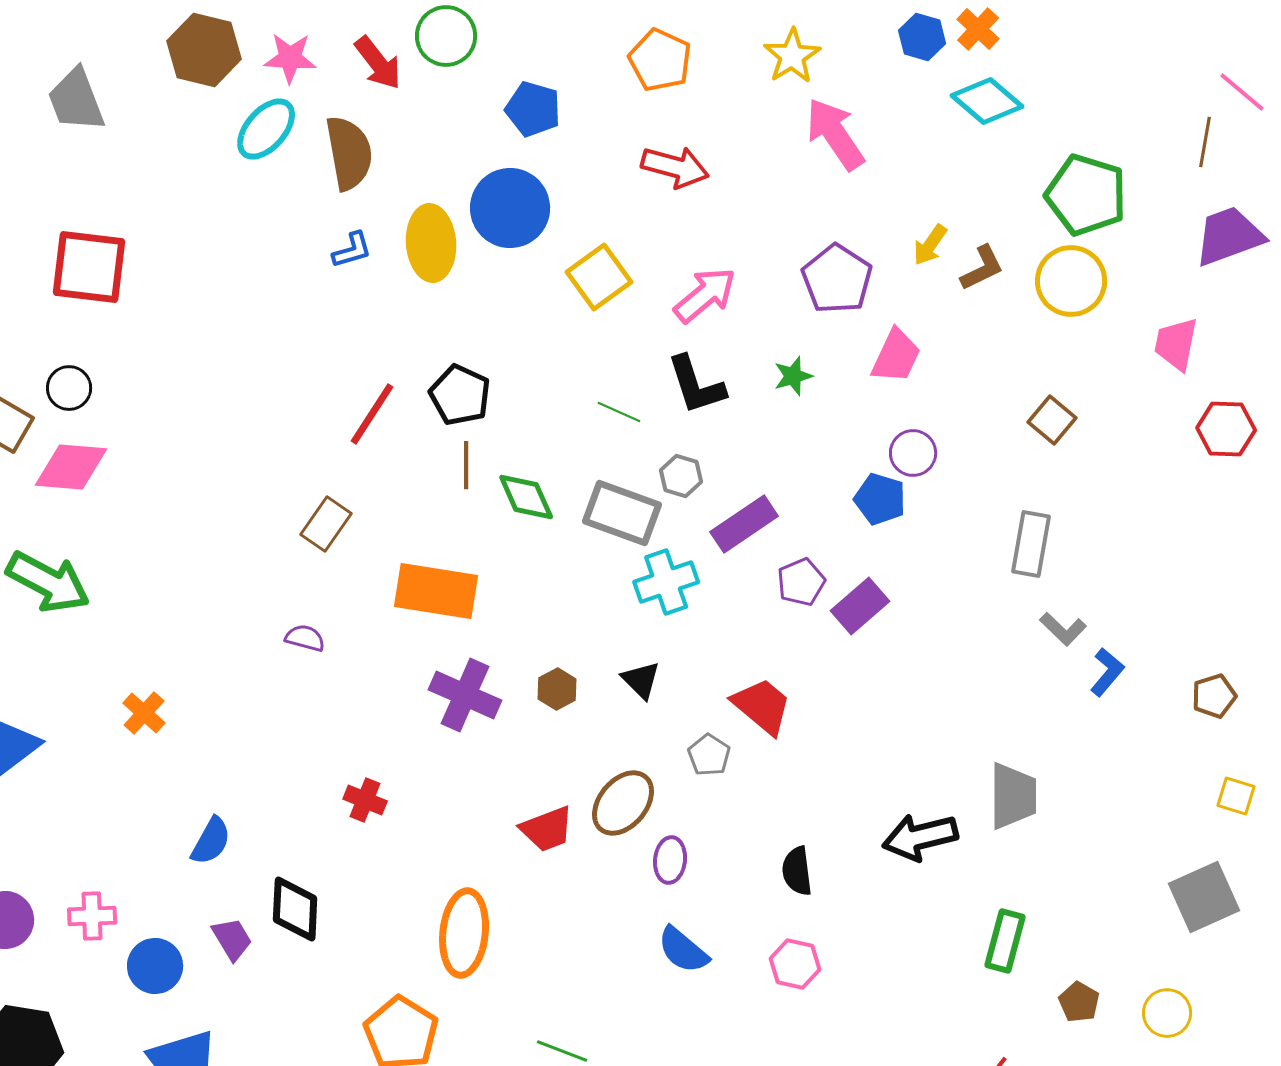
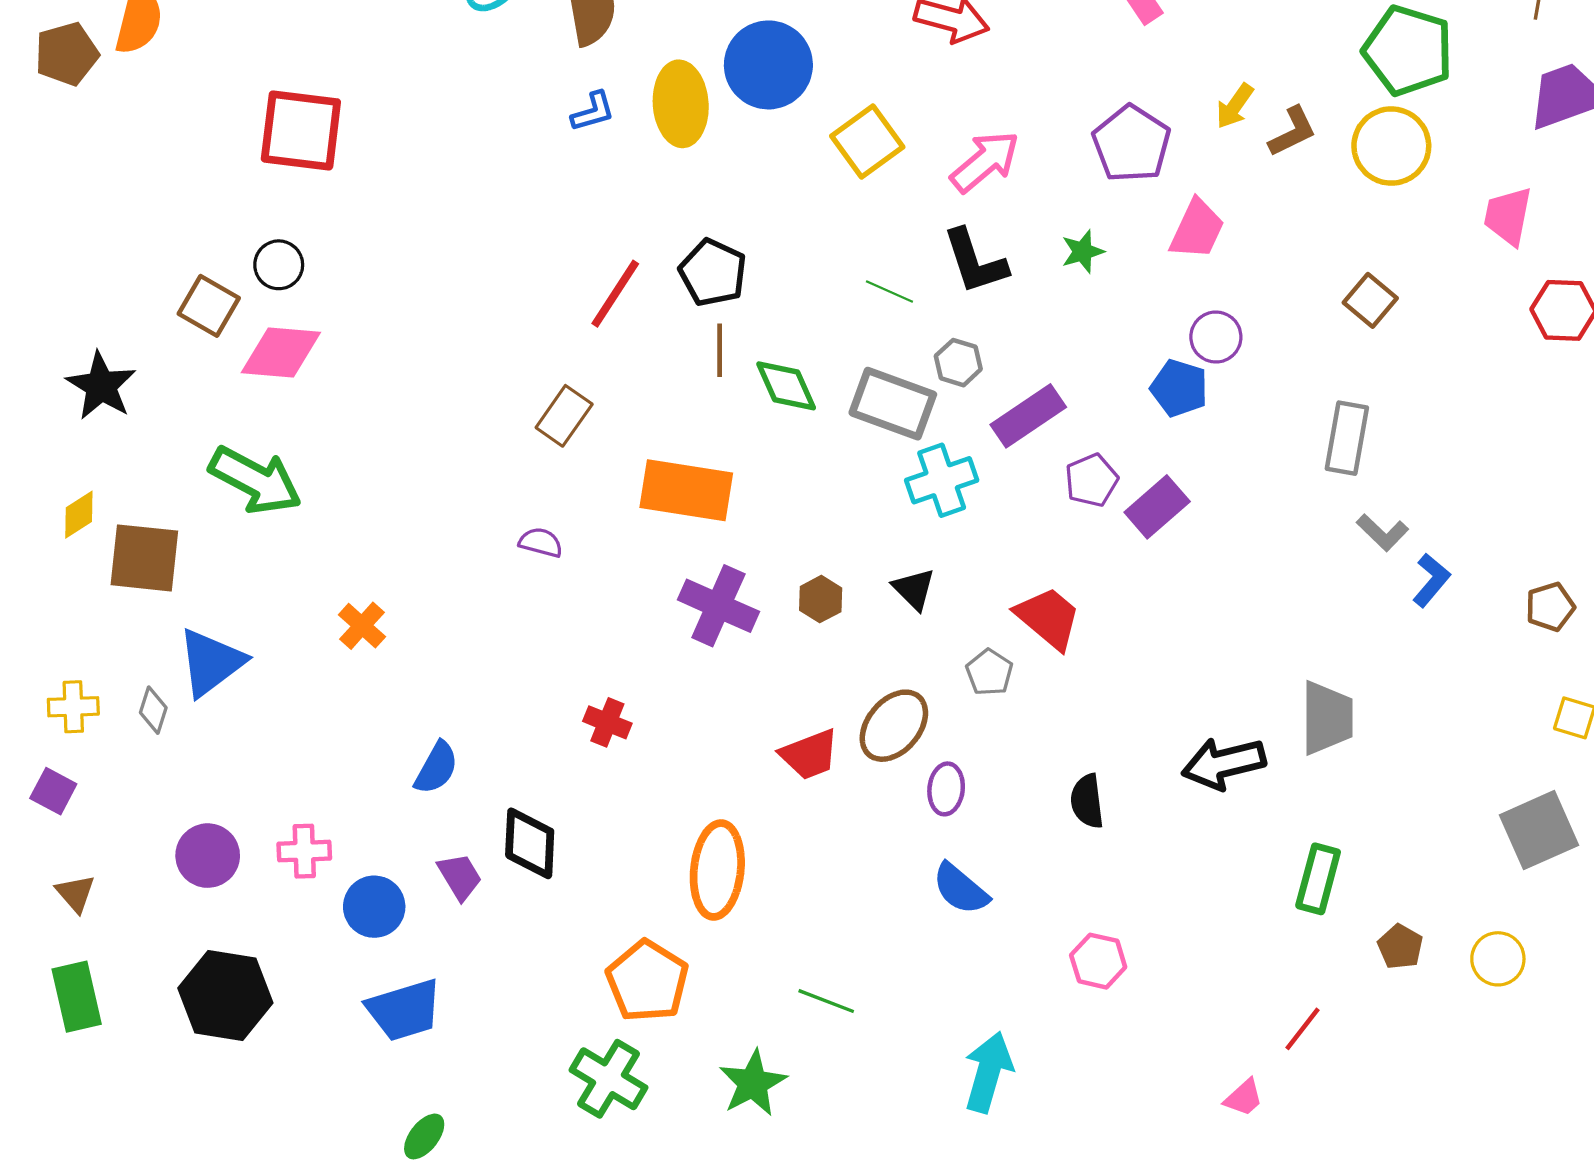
pink hexagon: (795, 964) -> (1098, 961), moved

